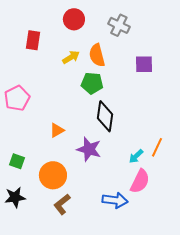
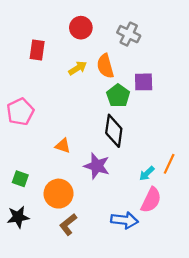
purple square: (144, 64) -> (144, 82), moved
green pentagon: (92, 83) -> (118, 96), moved, turned 30
orange triangle: (57, 130) -> (63, 146), turned 49

